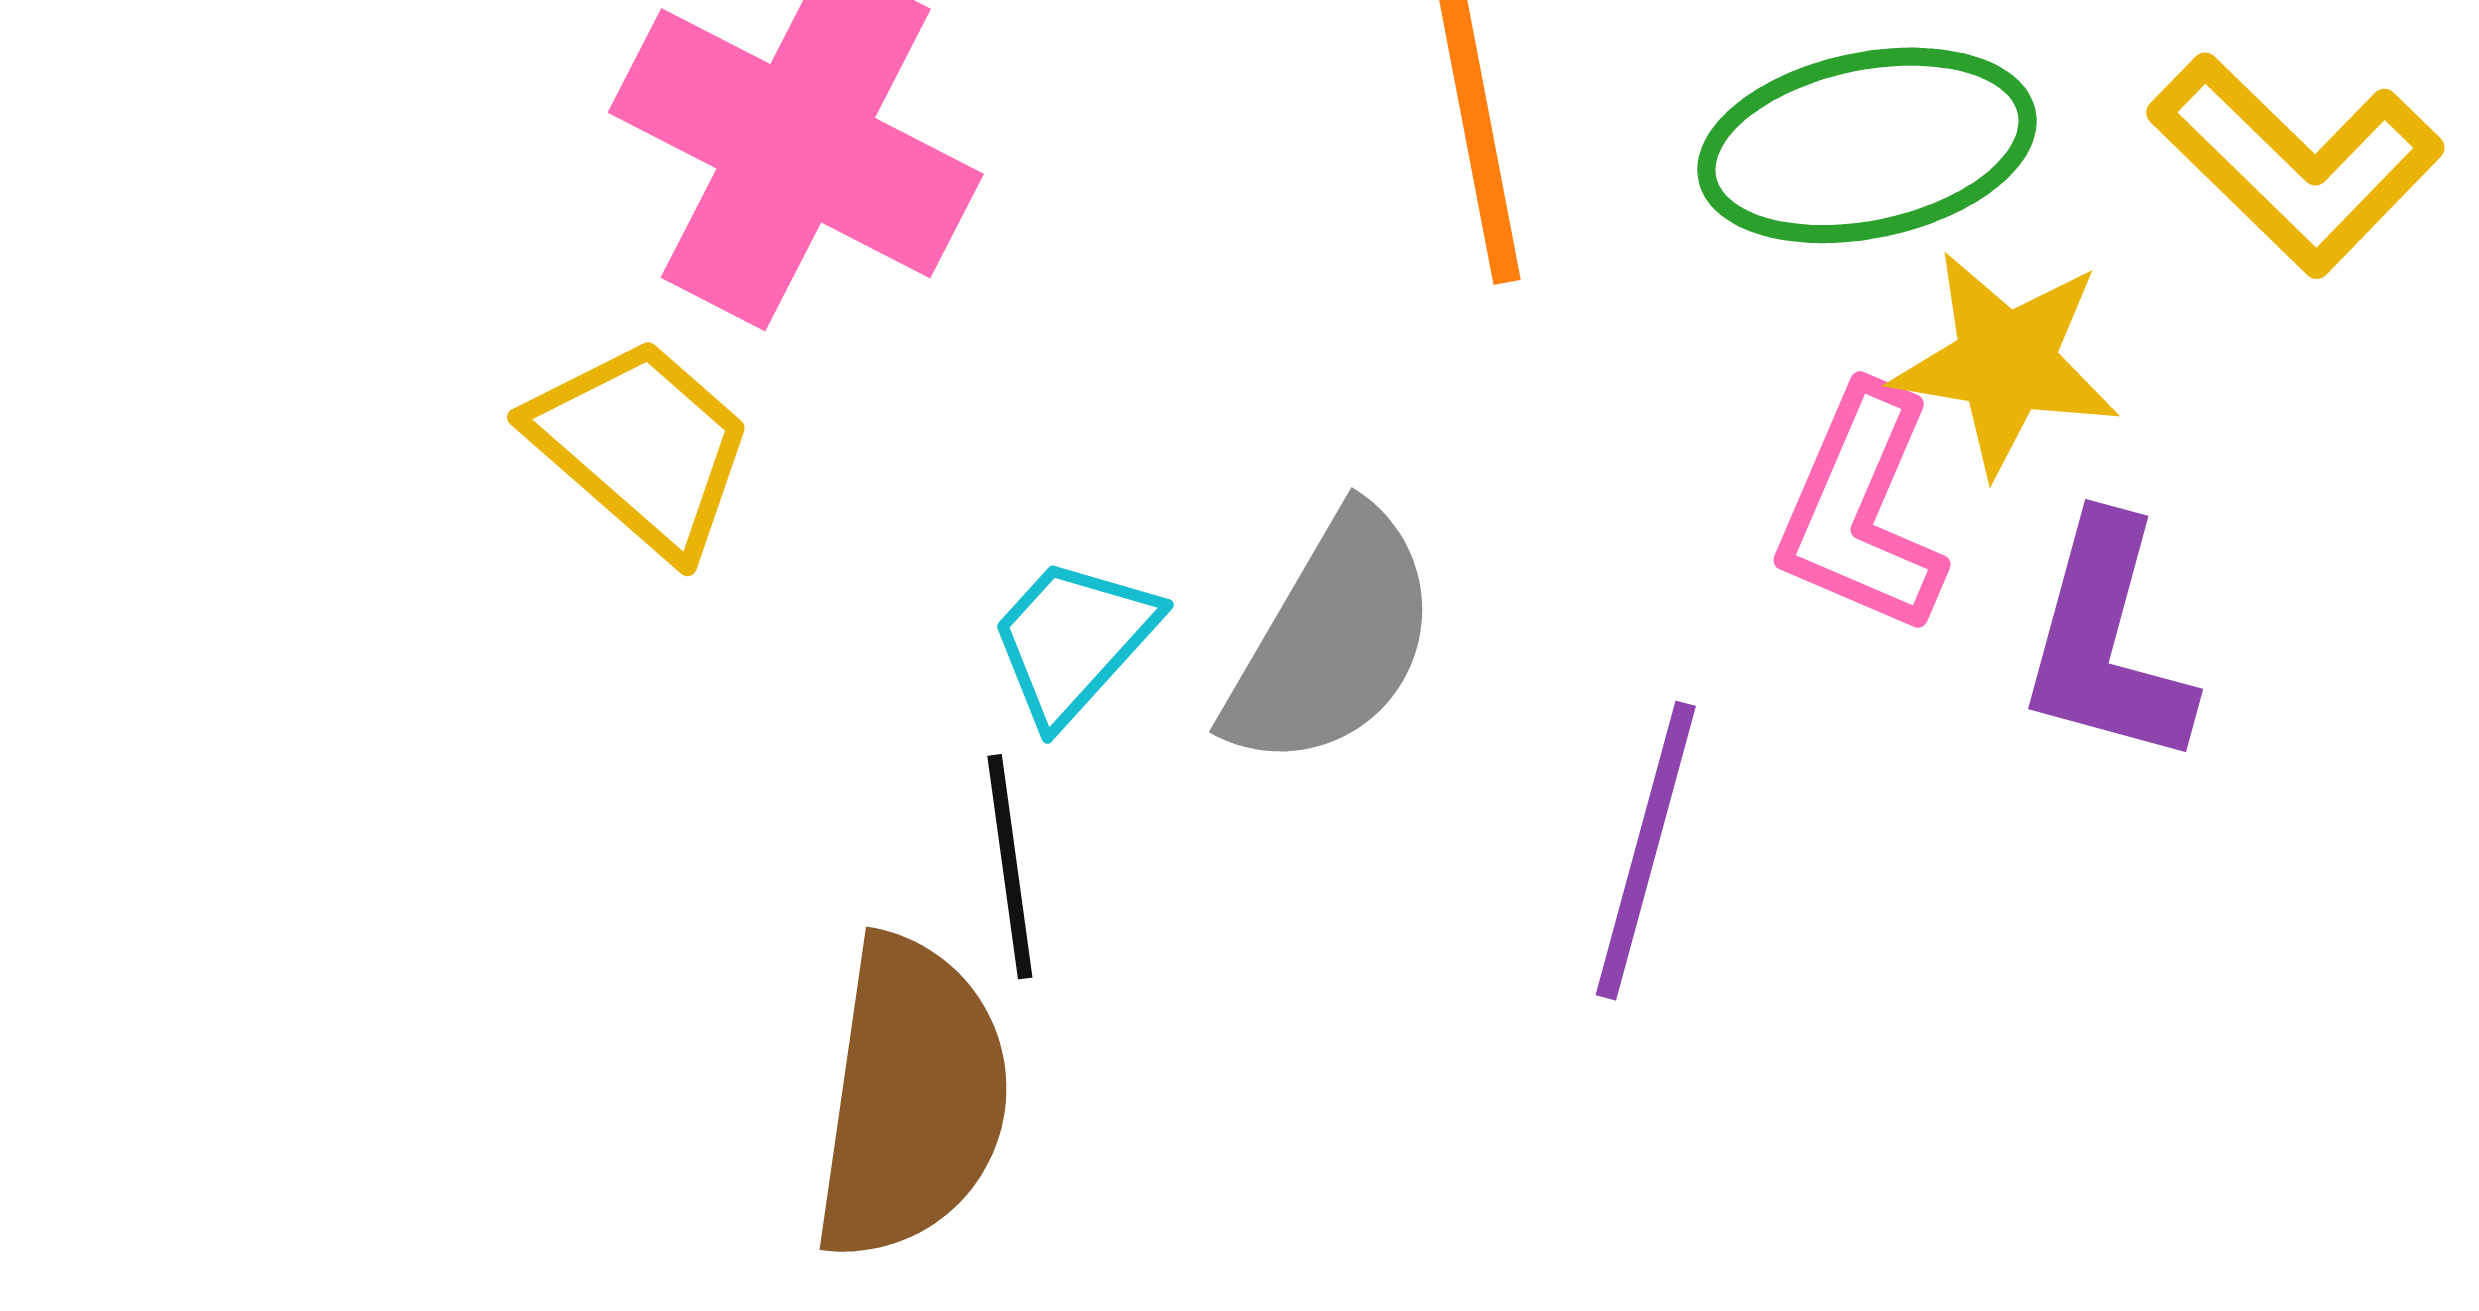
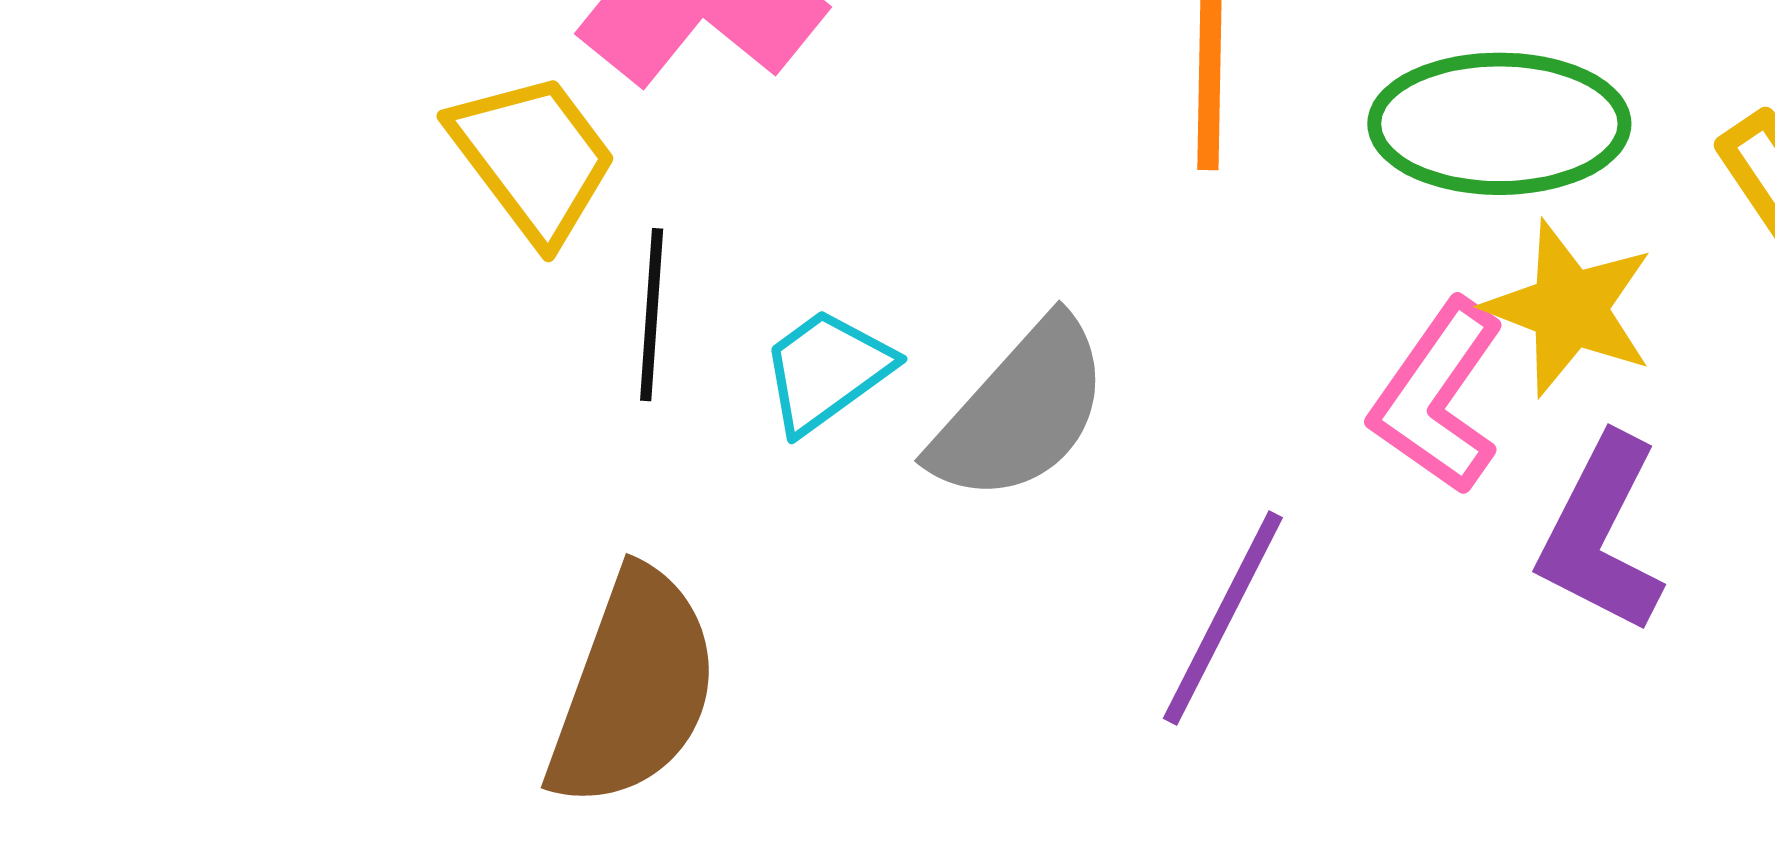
black line: (1010, 867) -> (652, 315), moved

